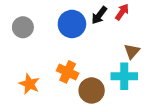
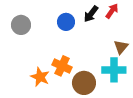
blue circle: (72, 24) -> (66, 22), size x0.7
orange star: (29, 84) -> (40, 77), moved

